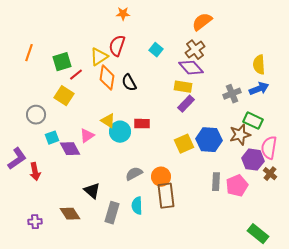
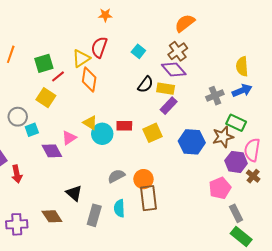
black semicircle: (129, 83) -> (145, 85), moved, turned -114
cyan square: (52, 138) -> (32, 130), moved
yellow square: (184, 144) -> (153, 133), moved
gray rectangle: (216, 182) -> (236, 213), moved, turned -30
purple cross: (35, 222) -> (17, 224), size x1.5

